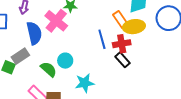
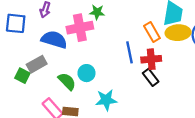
pink cross: (56, 21) -> (80, 28), turned 35
yellow ellipse: (134, 27) -> (178, 33), moved
blue semicircle: (34, 33) -> (54, 40), turned -65

